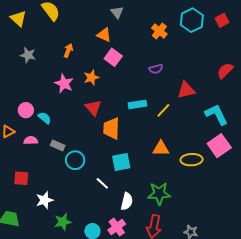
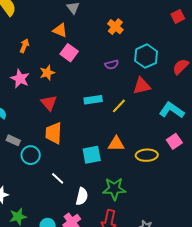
cyan hexagon: (192, 20) -> (146, 56), moved
cyan L-shape: (216, 114) -> (172, 110), turned -30
orange trapezoid: (111, 128) -> (54, 133), moved
pink square: (219, 146) -> (174, 141), size x0.7
cyan square: (121, 162) -> (92, 155), moved

